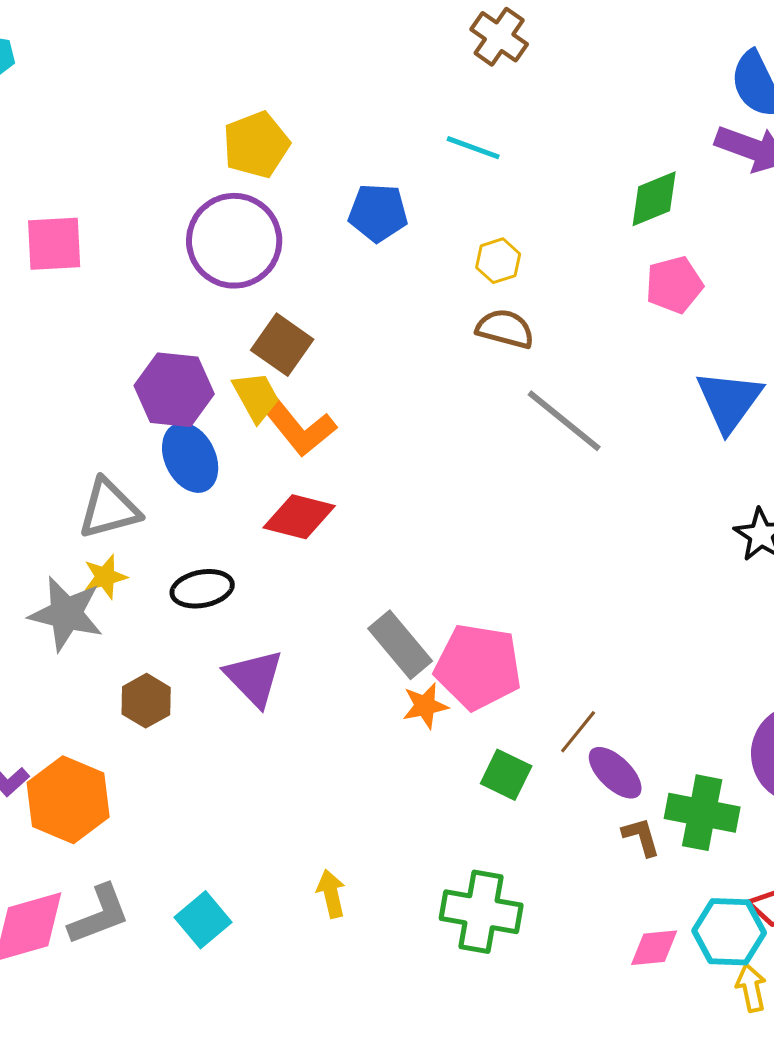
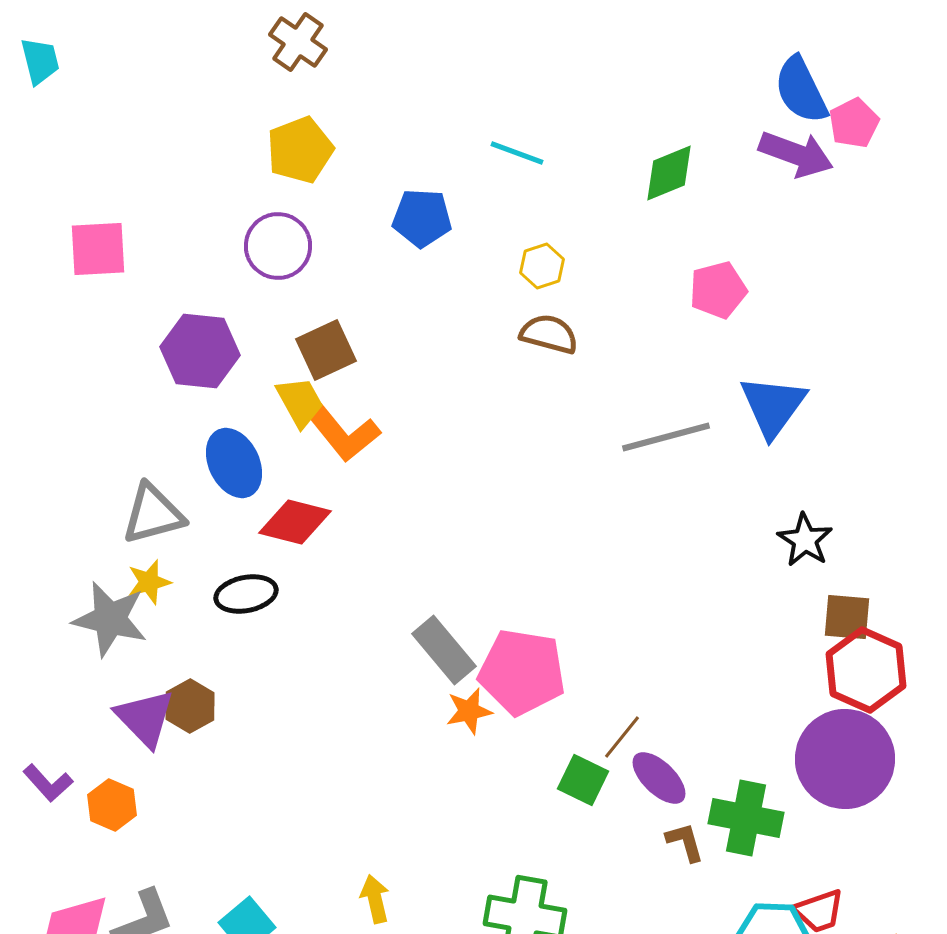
brown cross: (499, 37) -> (298, 42), moved
green diamond: (654, 199) -> (669, 173), moved
purple circle: (234, 241) -> (278, 246), size x0.7
brown square: (282, 345) -> (326, 350), turned 30
purple hexagon: (174, 390) -> (200, 351), moved
gray line: (564, 421) -> (666, 437), moved, turned -54
red diamond: (299, 517) -> (295, 522), moved
purple triangle: (254, 678) -> (145, 718), moved
green square: (506, 775) -> (583, 780), moved
orange hexagon: (68, 800) -> (112, 805), size x0.6

